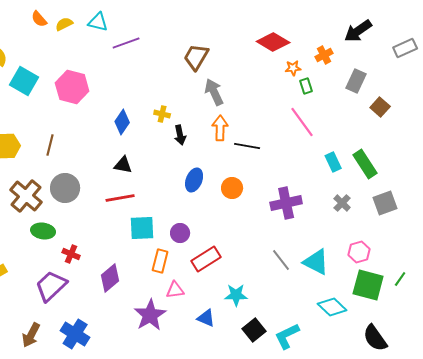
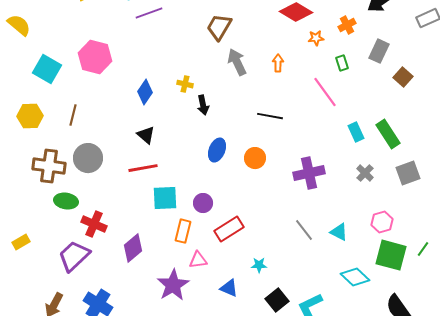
cyan square: (24, 81) -> (47, 69), moved
green rectangle: (306, 86) -> (342, 63), moved
orange arrow: (220, 128) -> (278, 63), moved, size x0.7
black triangle: (123, 165) -> (146, 135), turned 30
brown cross: (26, 196) -> (49, 166), turned -32
red cross: (71, 254) -> (94, 224), size x1.4
cyan triangle: (316, 262) -> (339, 232), size x0.7
cyan star: (236, 295) -> (259, 265), size x0.7

